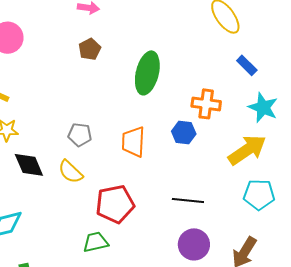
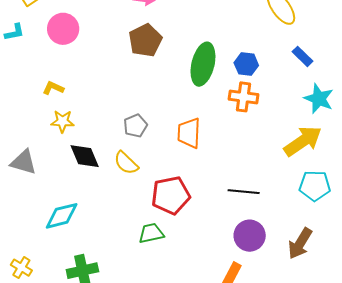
brown pentagon: (90, 49) -> (145, 40), size x1.5
orange cross: (206, 104) -> (243, 97), moved
blue hexagon: (184, 133) -> (246, 64), moved
gray pentagon: (80, 135) -> (135, 126), turned -30

